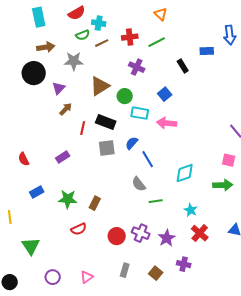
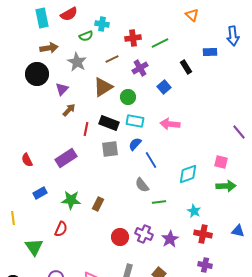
red semicircle: (77, 13) -> (69, 14), moved
orange triangle: (161, 14) -> (192, 15), moved
brown line: (102, 43) -> (112, 59), moved
gray star: (74, 61) -> (77, 62), turned 30
purple cross: (137, 67) -> (140, 68), turned 35
blue square: (165, 94) -> (164, 87), moved
cyan rectangle: (140, 113) -> (135, 121), moved
purple rectangle: (63, 157) -> (66, 158), size x1.5
pink square: (229, 160) -> (221, 162), moved
red semicircle: (79, 229) -> (61, 229), moved, turned -42
red cross: (200, 233) -> (203, 234), turned -30
purple cross: (184, 264) -> (205, 265), moved

